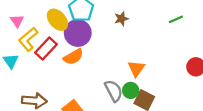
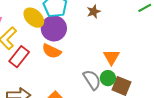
red rectangle: (46, 48) -> (19, 57), moved
orange semicircle: (73, 57) -> (52, 51), turned 60

